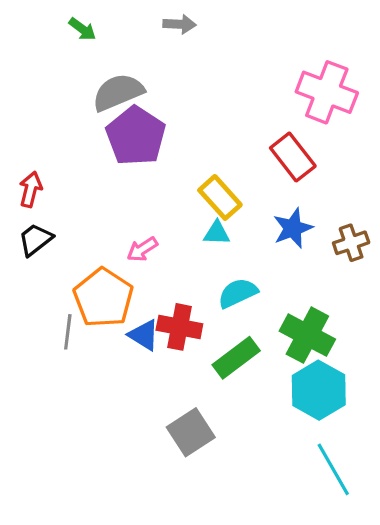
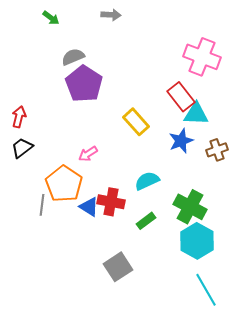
gray semicircle: (118, 92) -> (73, 57), size x0.7
cyan triangle: (217, 233) -> (196, 114), moved, size x1.5
green rectangle: (236, 358) -> (146, 221), size x0.7

